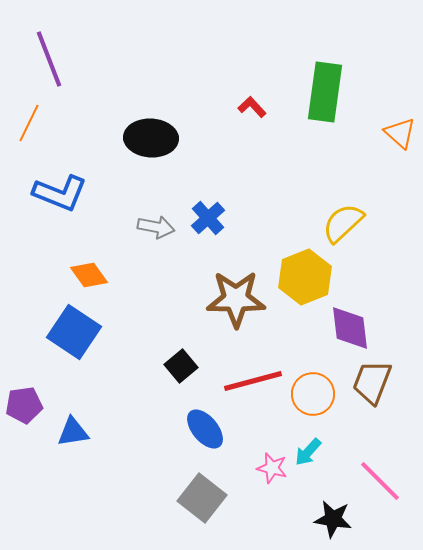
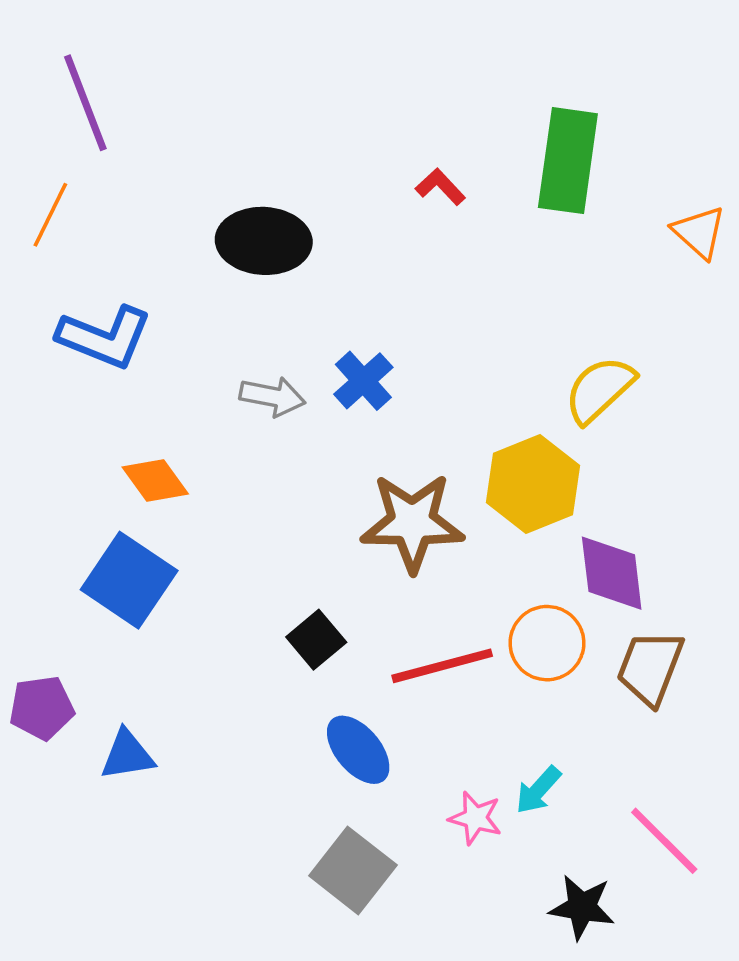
orange circle: (313, 394) -> (547, 643), moved

